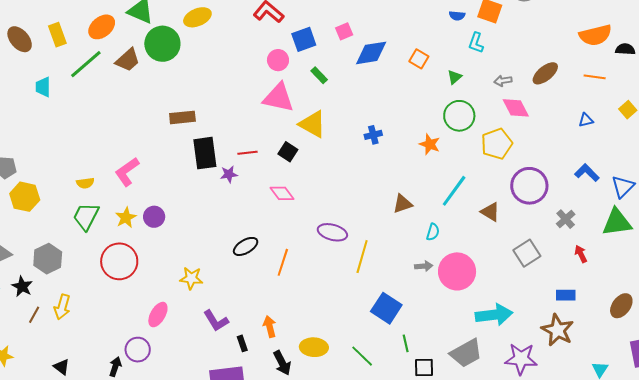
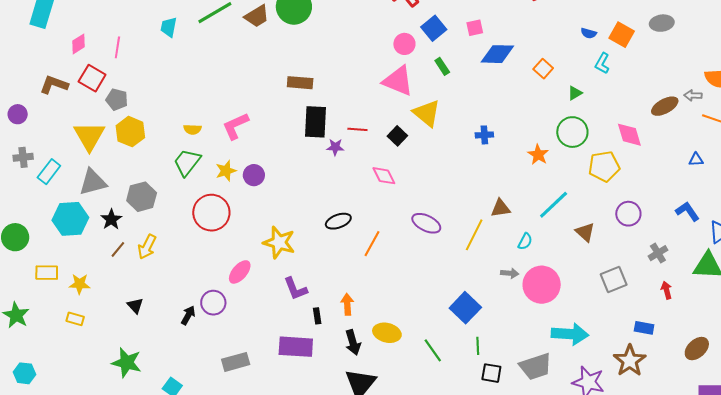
blue square: (304, 39) -> (434, 28), turned -30
gray arrow: (503, 81) -> (693, 95), moved
purple circle: (529, 186) -> (628, 214), size x0.7
yellow line: (362, 257) -> (474, 235), moved
yellow star: (191, 278) -> (279, 242), size x1.4

